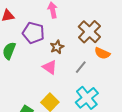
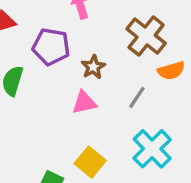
orange semicircle: (102, 53) -> (171, 71), turned -35
pink triangle: (50, 67) -> (84, 103), turned -42

